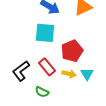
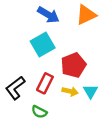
cyan square: (45, 33) -> (43, 45), turned -35
red rectangle: (47, 67) -> (45, 83), turned 66

